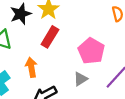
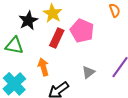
pink pentagon: (91, 51) -> (82, 31), moved

